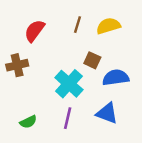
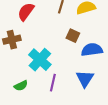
cyan cross: (69, 84) -> (40, 60), moved
blue triangle: (107, 113) -> (85, 79), turned 42

